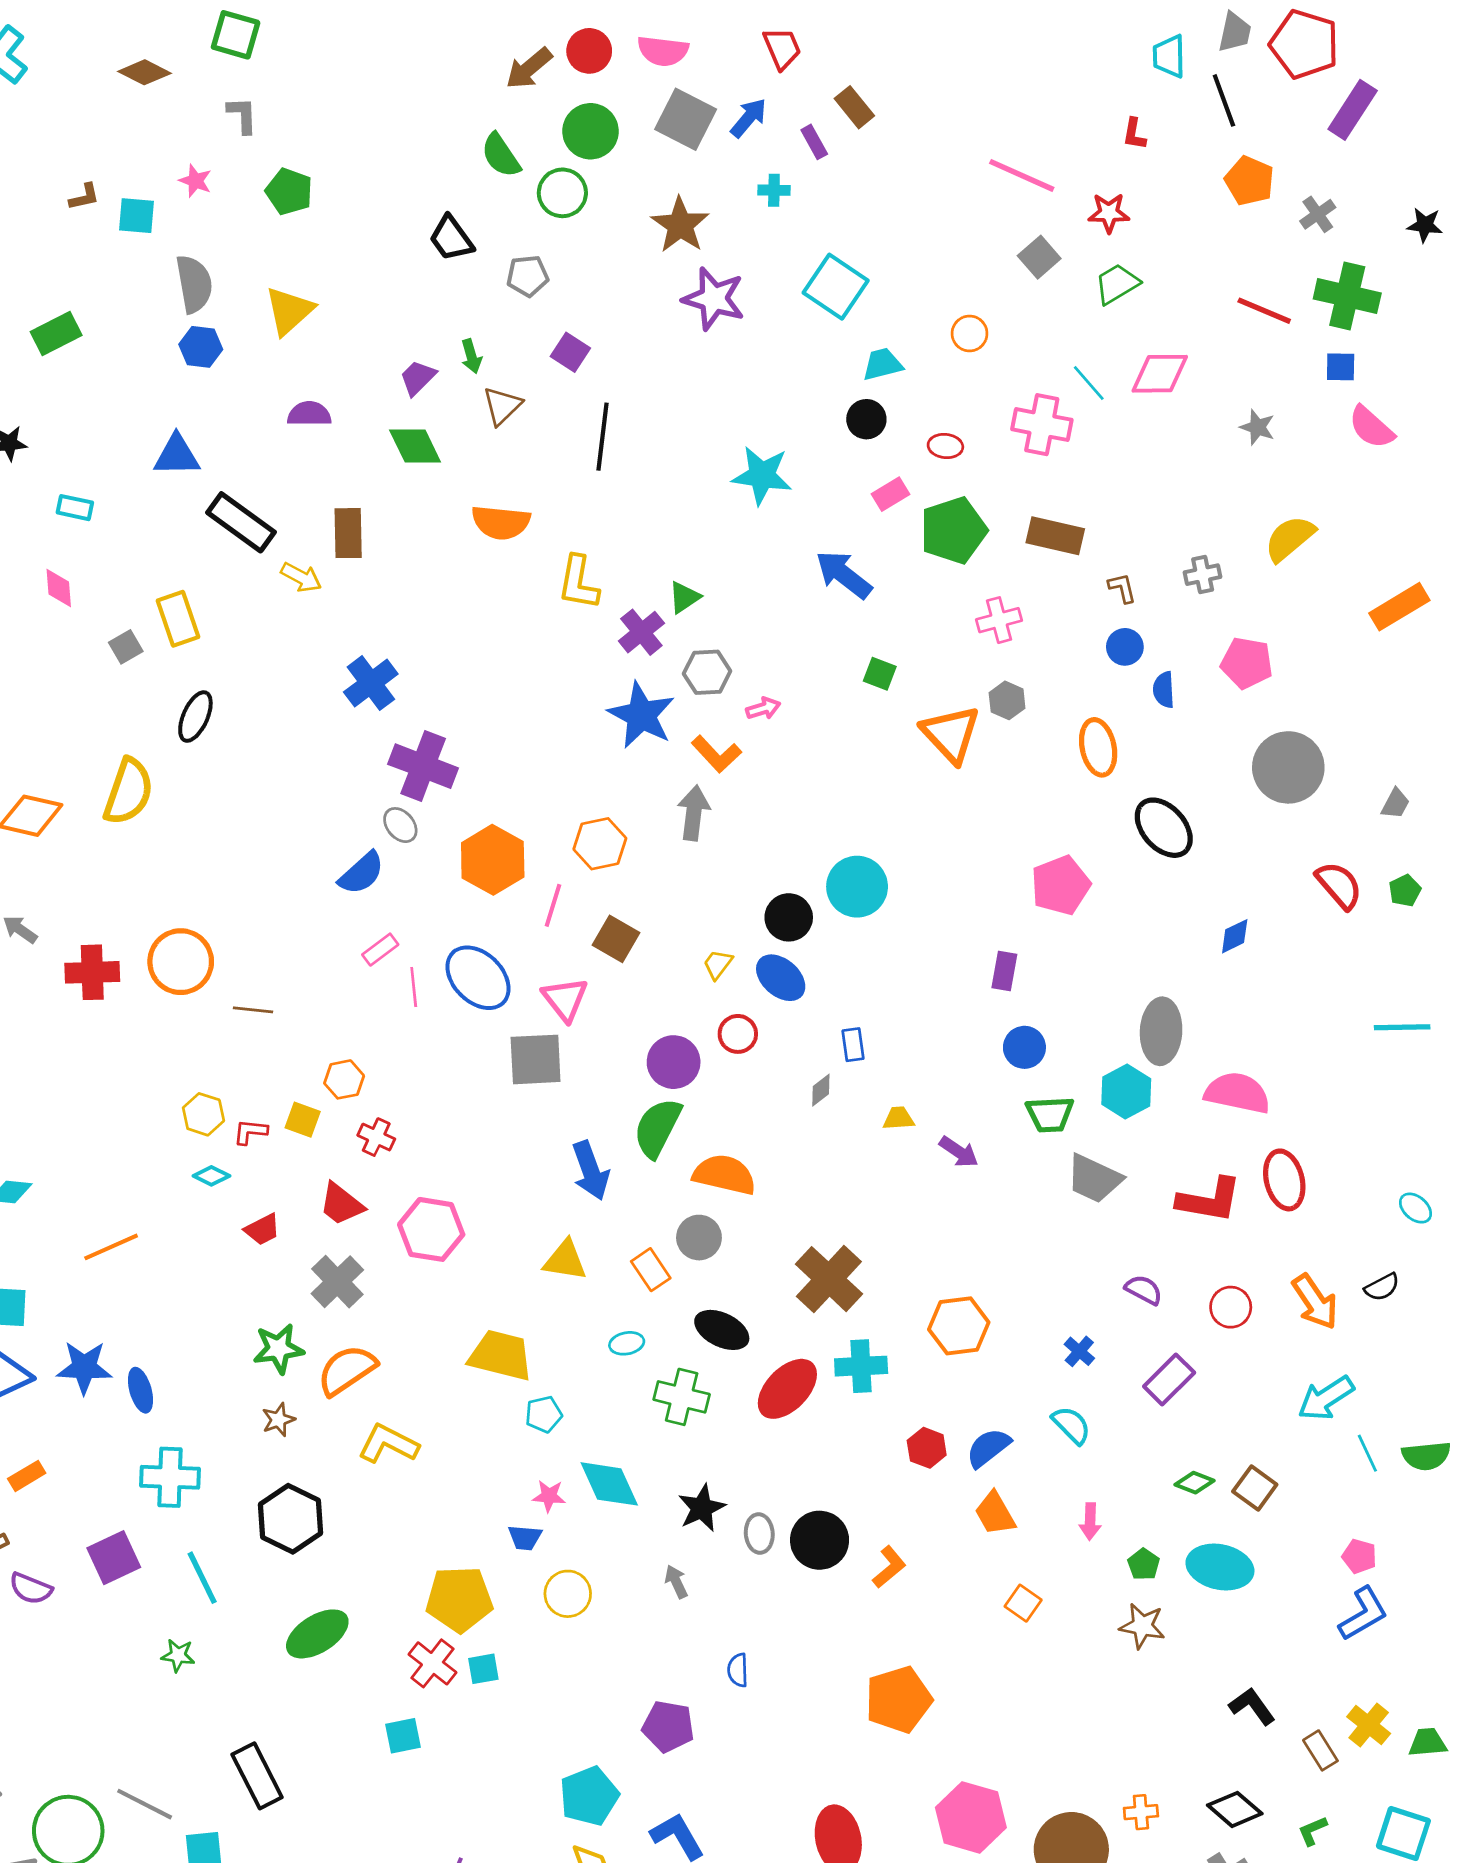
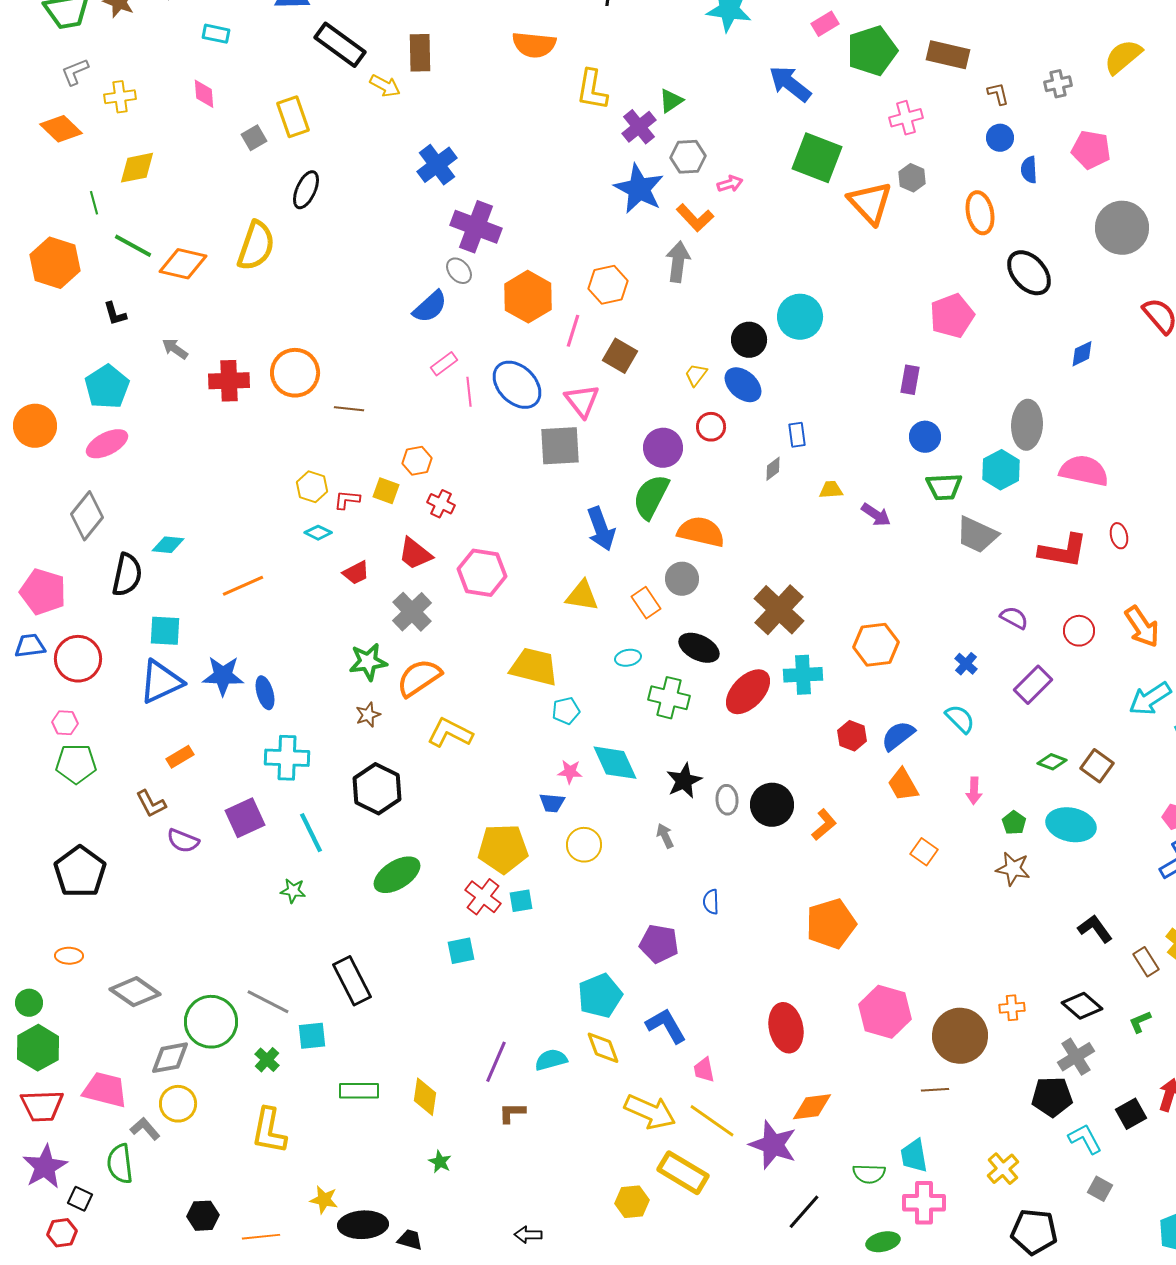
green square: (880, 674) -> (817, 158), size x2.0
red ellipse: (1284, 1180) -> (1119, 536), size x0.6

